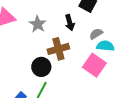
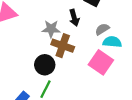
gray star: (38, 24) -> (51, 29), moved, turned -30
brown cross: (58, 49) -> (63, 46), turned 35

